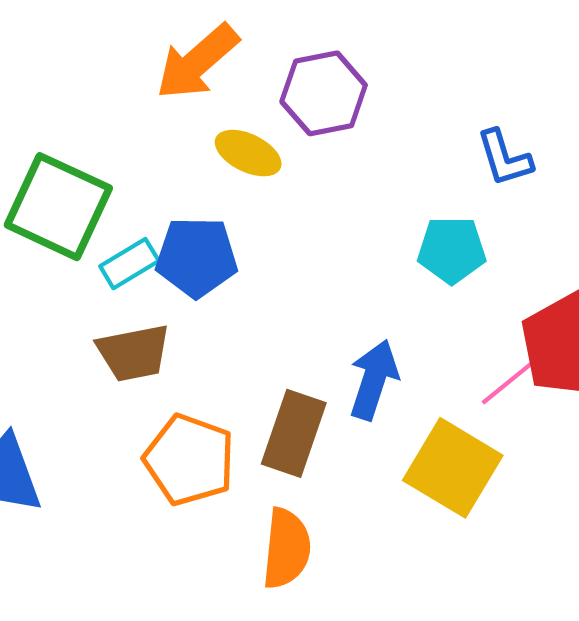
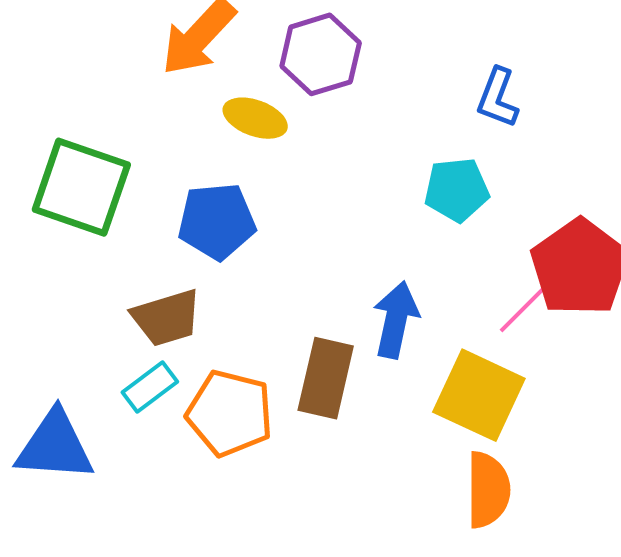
blue L-shape: (504, 158) -> (498, 98), turned 44
cyan rectangle: (129, 264) -> (150, 387), moved
orange semicircle: (286, 549) -> (488, 490), moved

